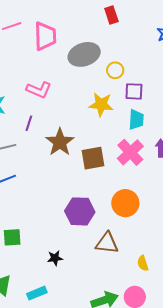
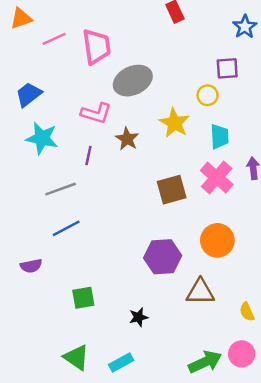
gray ellipse: (84, 54) -> (133, 81), moved
yellow circle: (115, 70) -> (208, 95), moved
purple square: (134, 91) -> (227, 68), moved
yellow star: (101, 105) -> (174, 123), turned 30
brown star: (60, 142) -> (127, 139), moved, size x0.7

